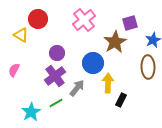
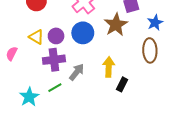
yellow triangle: (21, 35) -> (36, 37), moved
blue circle: (93, 63) -> (83, 33), moved
purple cross: (55, 76) -> (54, 60), turned 30

